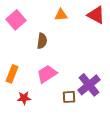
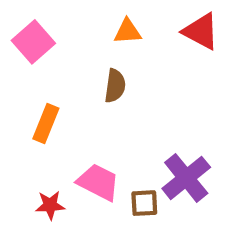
brown semicircle: (42, 41) -> (115, 86), moved
orange rectangle: (12, 74) -> (46, 124), moved
pink trapezoid: (47, 74) -> (98, 182), moved, turned 60

